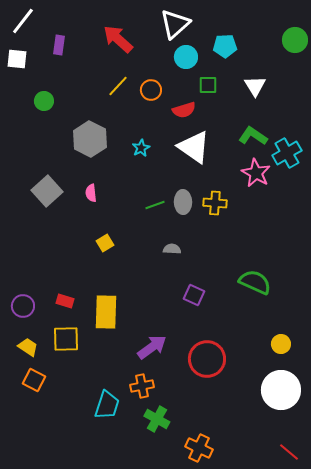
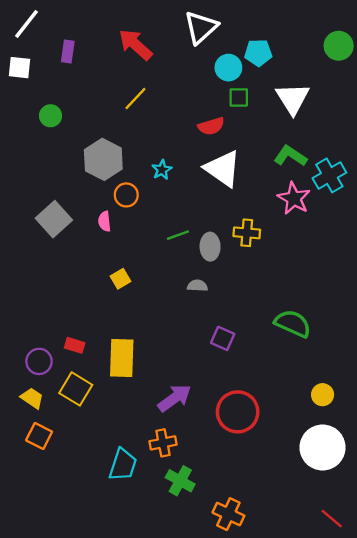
cyan circle: (186, 57) -> (228, 68), moved
white triangle: (255, 86) -> (293, 99), size x1.4
orange circle: (151, 90) -> (126, 195), moved
gray ellipse: (183, 202) -> (210, 247), moved
purple circle: (23, 306) -> (39, 361), moved
yellow square: (66, 339) -> (76, 389), turned 32

